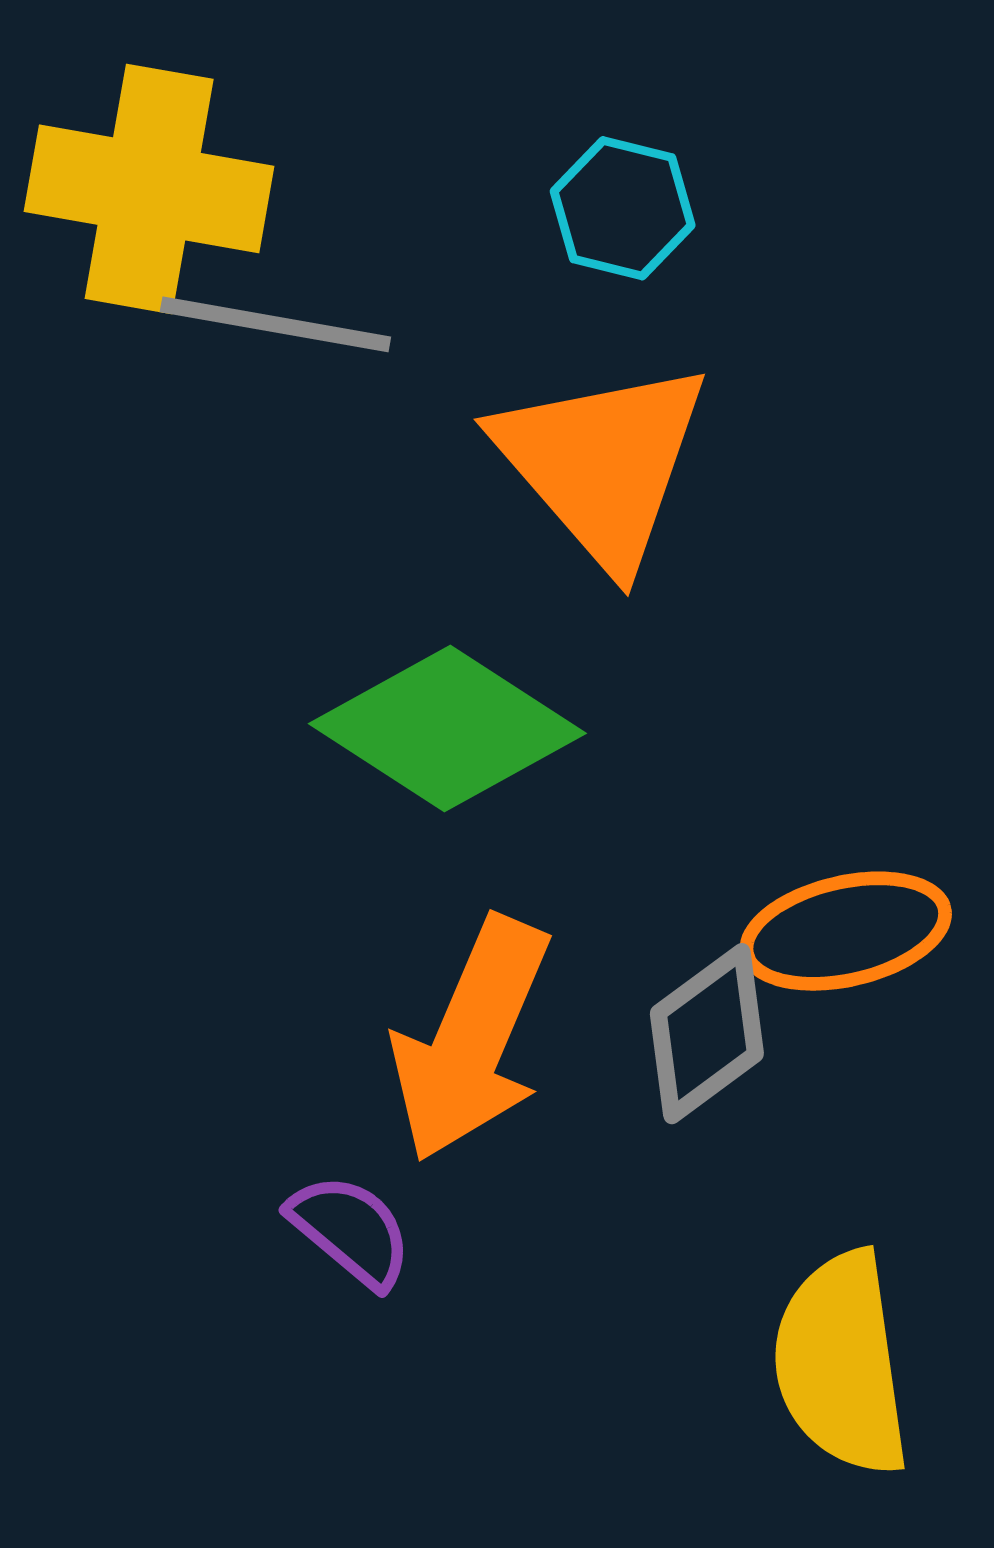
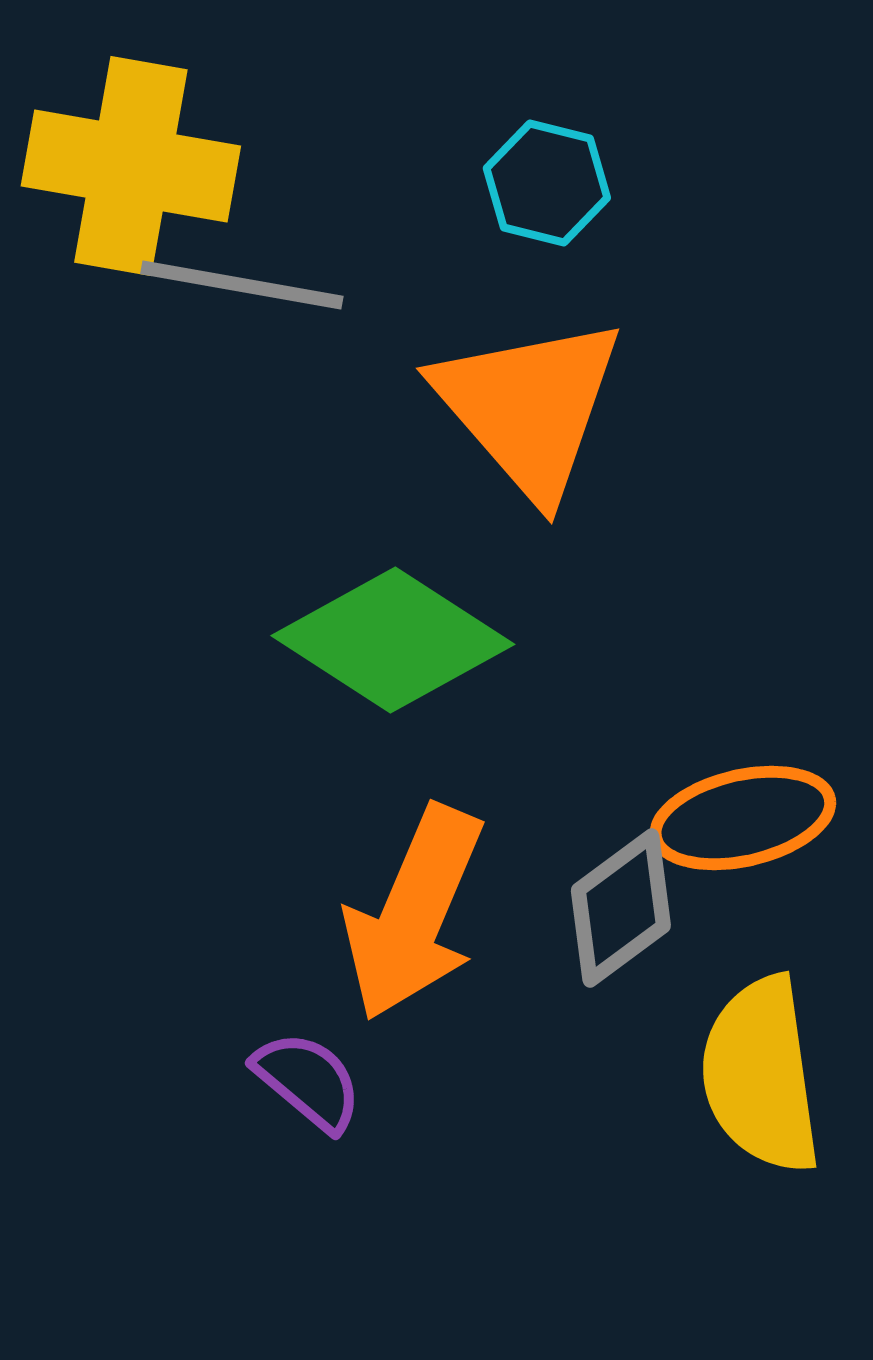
yellow semicircle: (841, 1364) -> (761, 1075), moved

